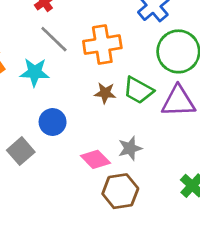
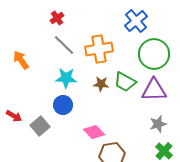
cyan star: (35, 72) -> (66, 78), moved
gray star: (130, 148) -> (158, 124), moved

